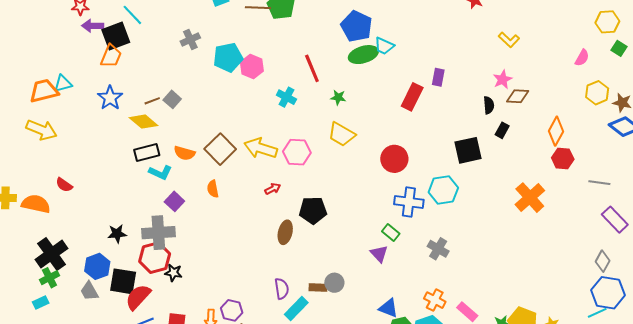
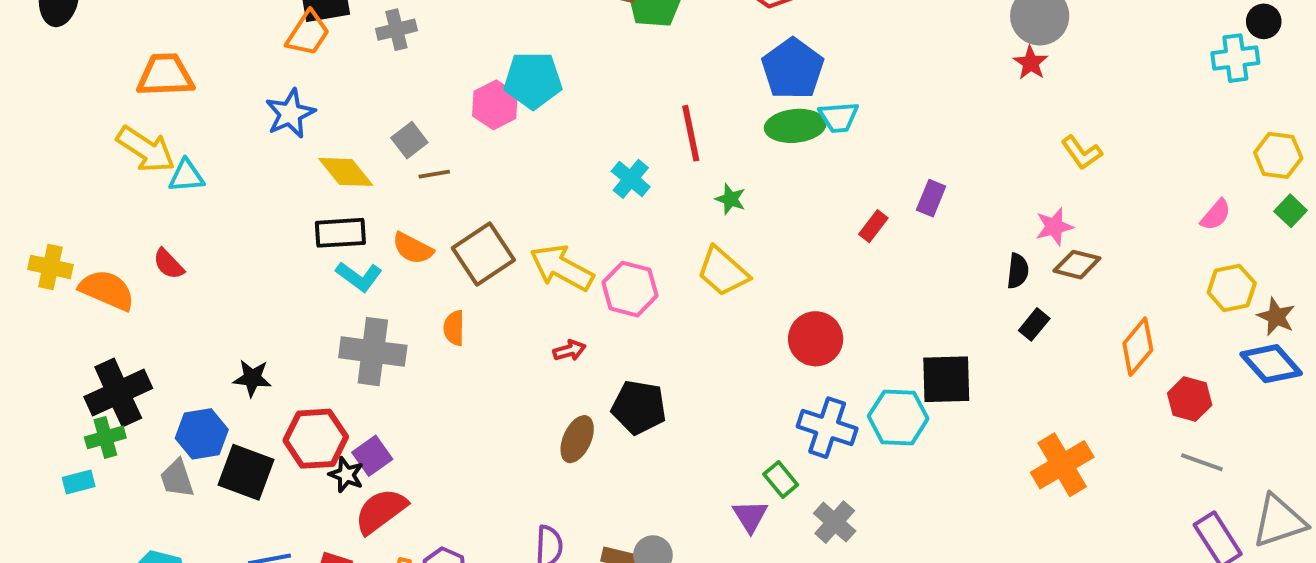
gray cross: (190, 39) -> (396, 30), moved
cyan trapezoid: (384, 46) -> (839, 117), turned -40
pink hexagon: (252, 67) -> (495, 105), moved
cyan triangle: (63, 84) -> (186, 176), moved
red rectangle: (412, 97) -> (873, 226), size x0.6
brown line: (152, 101) -> (434, 174), moved
black square: (468, 150) -> (946, 379), moved
red hexagon: (563, 158) -> (1190, 399), moved
purple square: (174, 201) -> (372, 456), moved
gray cross: (158, 233) -> (373, 352), moved
gray cross: (438, 249) -> (835, 522), moved
red semicircle: (138, 297) -> (381, 511), moved

